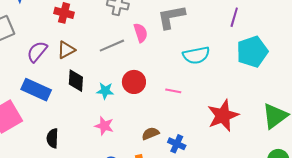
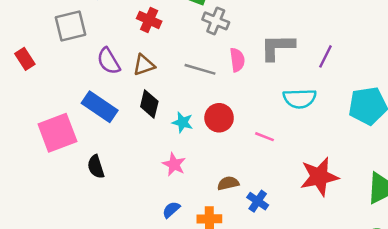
purple line: (234, 17) -> (325, 56), moved
gray line: (112, 46) -> (200, 69), turned 30
purple semicircle: (37, 52) -> (109, 61), turned -80
black semicircle: (53, 138) -> (96, 167), moved, turned -30

